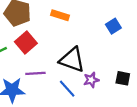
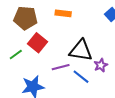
purple line: (35, 73) -> (61, 67), moved

